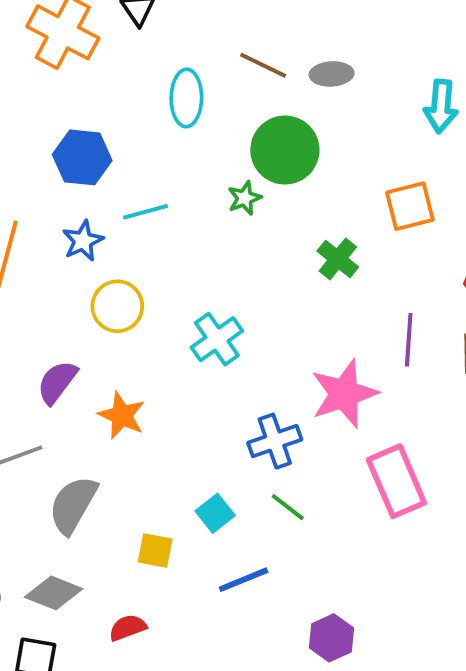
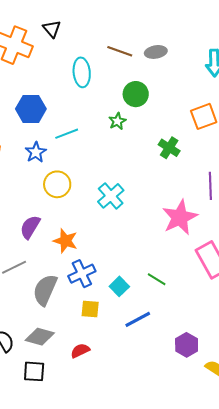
green circle: (285, 150) -> (136, 94), size x0.7
blue cross: (275, 441) -> (82, 274), moved

